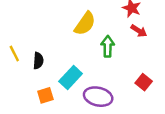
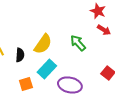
yellow semicircle: (85, 24) -> (43, 44), moved
green arrow: (108, 46) -> (78, 43), turned -42

